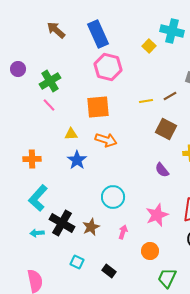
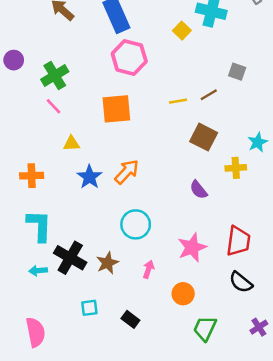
yellow triangle: (71, 134) -> (71, 144), moved
orange arrow: (106, 140) -> (127, 172), moved, turned -65
cyan L-shape: (38, 198) -> (39, 226), turned 140
cyan square: (77, 262) -> (89, 308), turned -32

